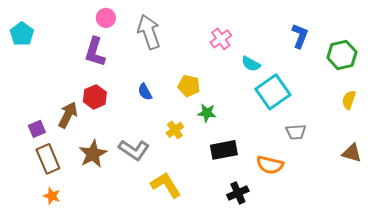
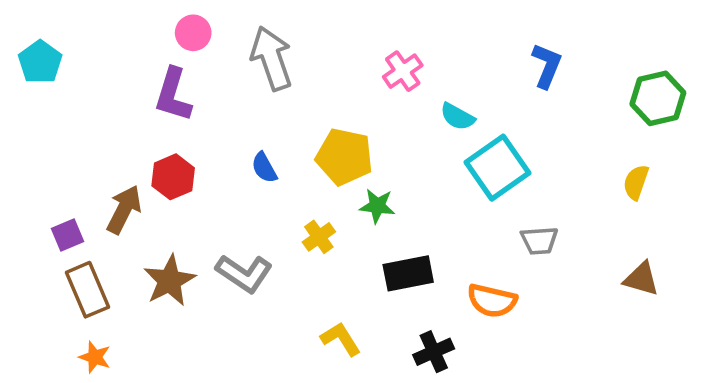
green hexagon: (342, 55) -> (658, 98), moved
yellow pentagon: (189, 86) -> (344, 157), size x1.4
yellow L-shape: (166, 185) -> (341, 339), moved, size x0.7

